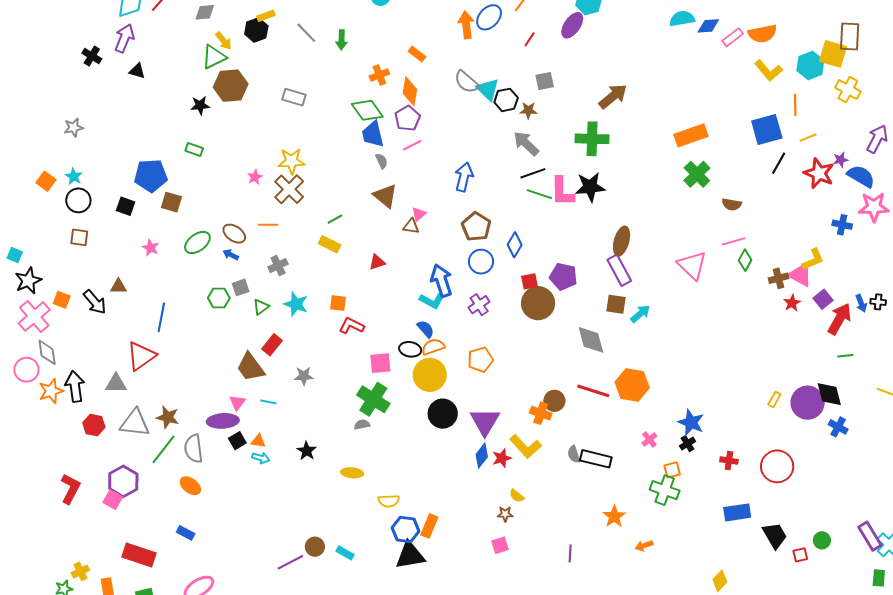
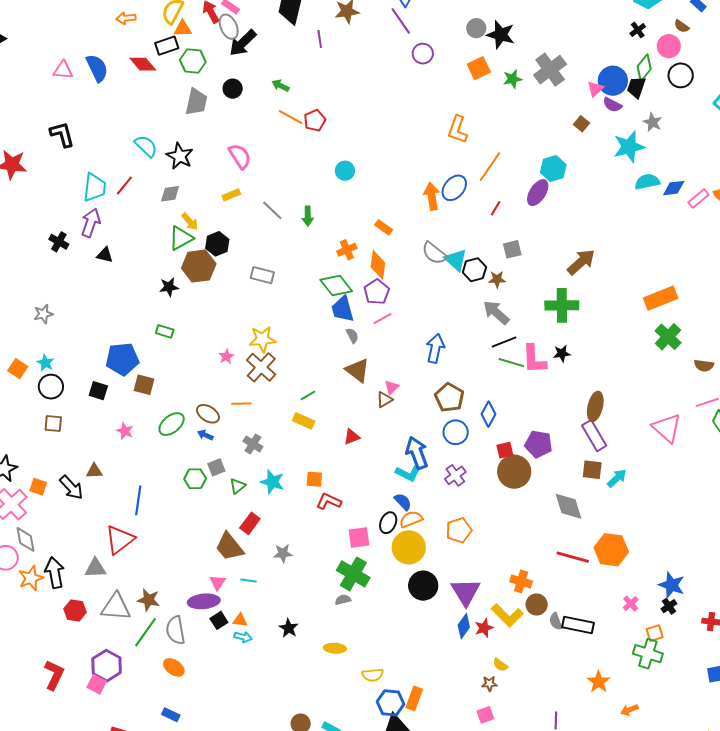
black hexagon: (256, 30) -> (217, 244), moved
black star: (590, 187) -> (562, 353), size x0.6
brown triangle: (411, 226) -> (384, 400), turned -36
gray cross: (278, 266) -> (253, 444), turned -30
black ellipse: (410, 349) -> (388, 523), turned -75
brown circle: (554, 401) -> (537, 605), moved

